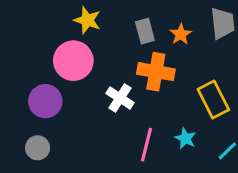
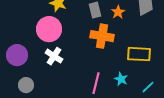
white cross: (120, 98) -> (54, 56), moved
yellow rectangle: (213, 100) -> (139, 54), turned -60
purple circle: (45, 101) -> (17, 55), moved

